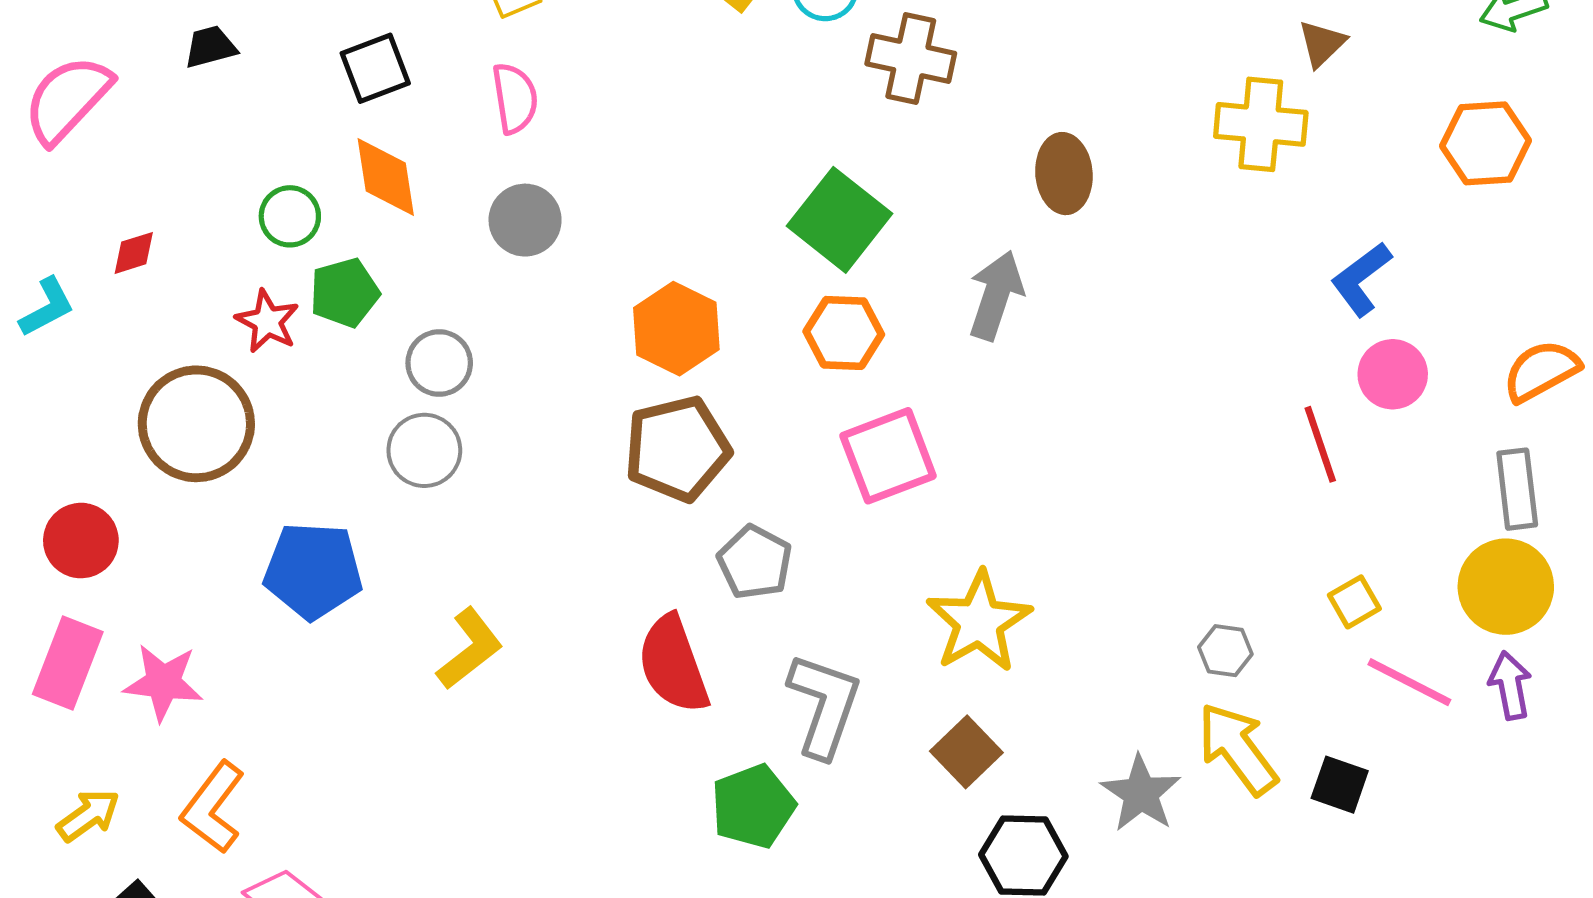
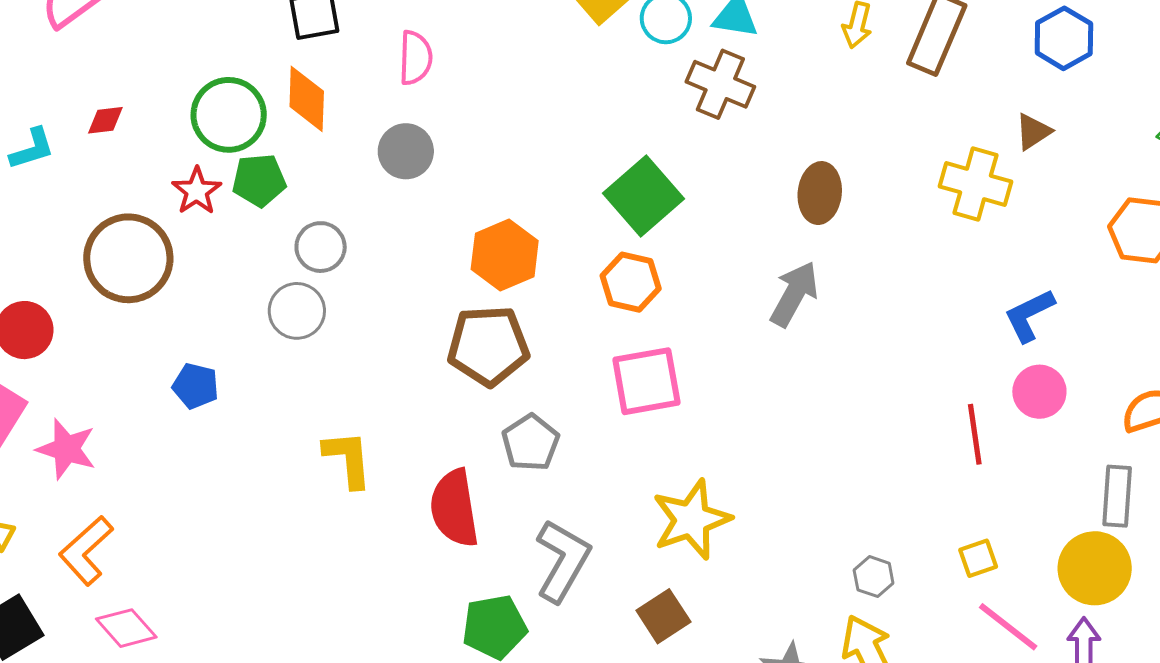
green circle: (290, 216) -> (229, 115), size x1.6
gray arrow: (996, 295) -> (794, 294), moved
blue pentagon: (313, 571) -> (196, 386), size x0.6
yellow L-shape: (470, 649) -> (348, 459), moved, turned -68

